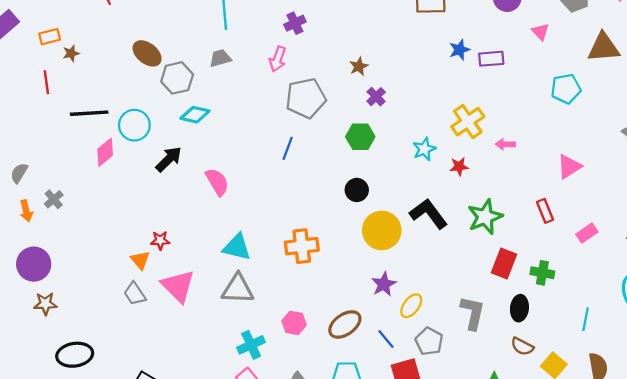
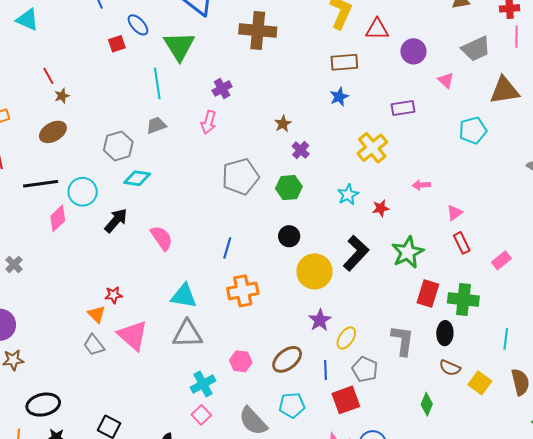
blue star: (460, 50) -> (339, 97), moved
brown star: (71, 53) -> (62, 96), moved
brown ellipse: (147, 53) -> (53, 132), moved, turned -64
gray pentagon: (306, 98) -> (240, 177), moved
yellow cross: (468, 122) -> (372, 148), moved
blue line: (288, 148) -> (227, 248), moved
pink triangle: (569, 167) -> (455, 213), moved, size x0.7
black L-shape: (429, 214) -> (356, 253), turned 84
green cross: (542, 273) -> (463, 299), size x1.4
blue line: (386, 339) -> (325, 370), turned 42

